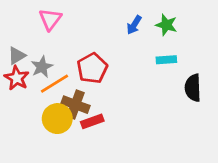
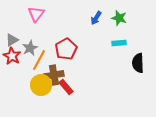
orange line: (54, 84) -> (39, 60), turned -30
brown cross: (75, 105) -> (54, 75), turned -30
red rectangle: (92, 121) -> (66, 87), turned 70

